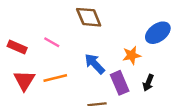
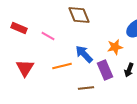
red rectangle: (17, 47) -> (19, 28), moved
orange line: (55, 78) -> (62, 66), moved

